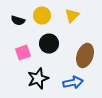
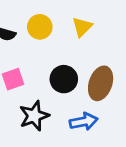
black circle: (49, 44) -> (64, 79), moved

